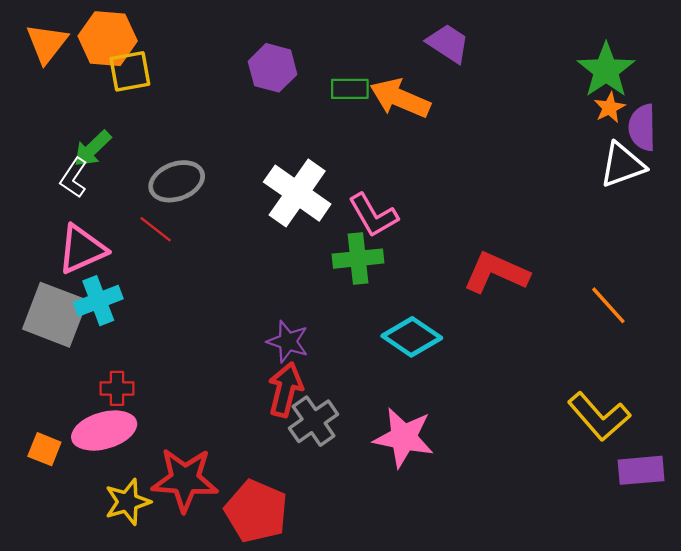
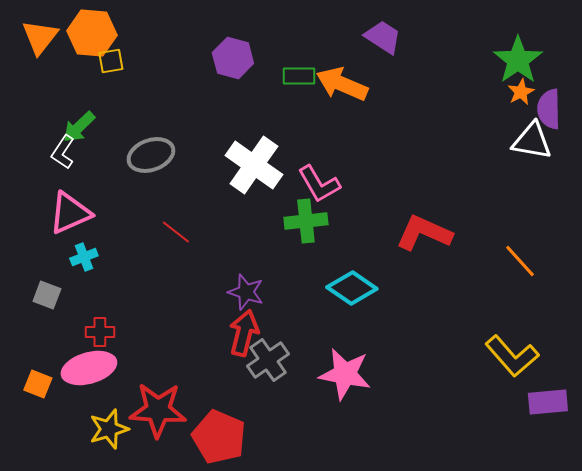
yellow square: (130, 71) -> (111, 61), size x0.7
white triangle: (622, 165) -> (532, 141), turned 30
red line: (156, 229) -> (176, 232), moved
cyan cross: (98, 301) -> (84, 257), size x0.7
gray square: (55, 315) -> (47, 295), moved, size x0.5

